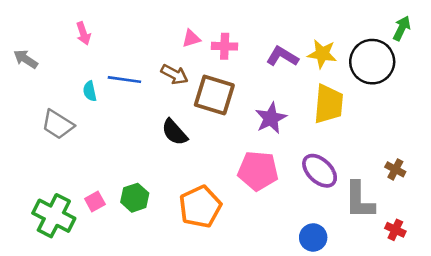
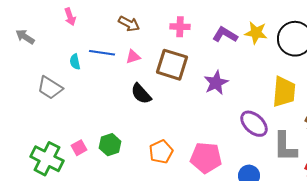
pink triangle: (191, 39) -> (133, 57), moved
brown arrow: (175, 74) -> (129, 24), moved
yellow trapezoid: (329, 104) -> (284, 92), moved
pink pentagon: (258, 171) -> (206, 158), moved
orange pentagon: (200, 207) -> (161, 152), size x0.7

